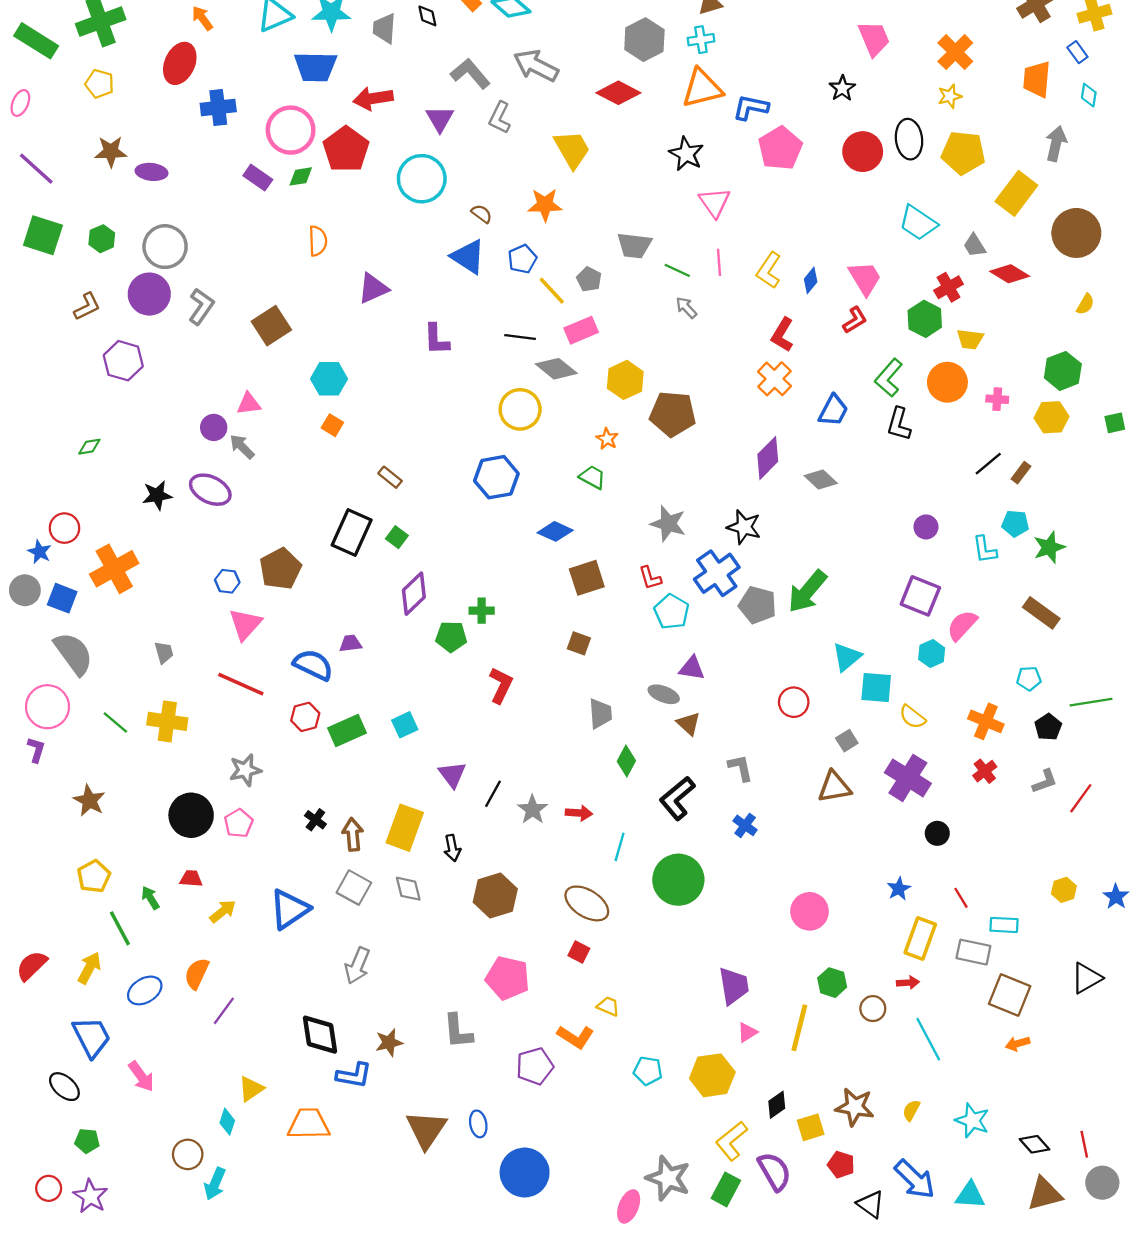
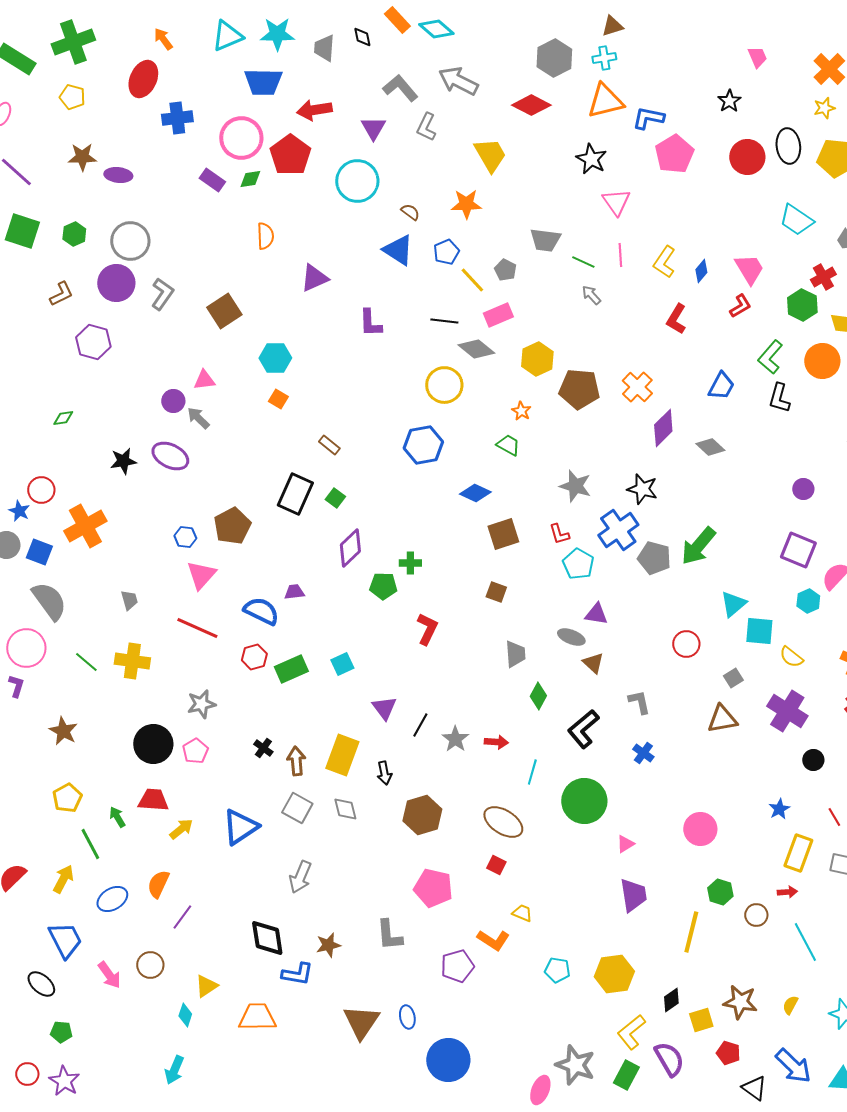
pink trapezoid: (874, 39) -> (757, 57), size x0.7
orange cross: (774, 379) -> (637, 387), moved
red trapezoid: (191, 879) -> (153, 800), size x1.5
pink triangle: (747, 1032) -> (625, 844), moved
brown circle: (188, 1154) -> (150, 965), moved

